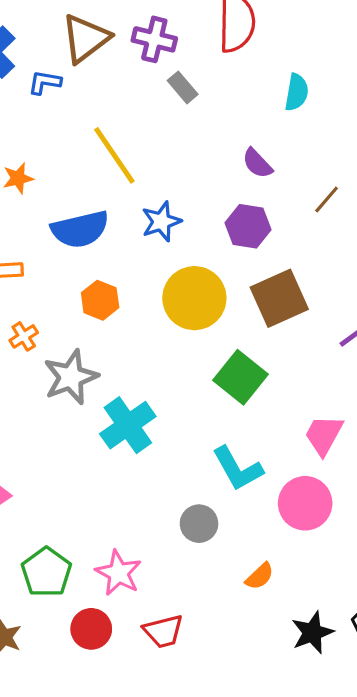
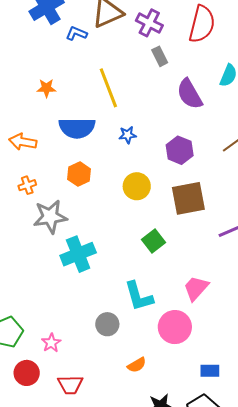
purple semicircle: (257, 163) -> (190, 94), moved, size x1.5
blue star: (161, 222) -> (128, 135), size x0.7
yellow circle: (194, 298) -> (137, 186), size x0.7
green square: (240, 377) -> (153, 241), size x0.7
pink star: (119, 573) -> (51, 343), size x0.7

